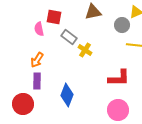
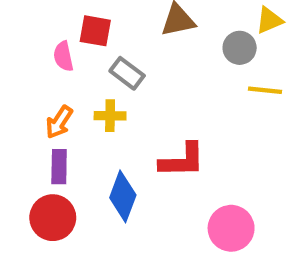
yellow cross: (85, 50) -> (110, 116), moved, turned -32
red L-shape: (119, 78) -> (182, 160), moved
red circle: (23, 104) -> (53, 218), moved

